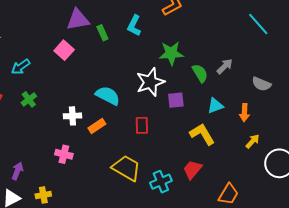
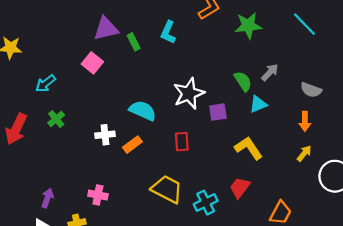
green star: (171, 53) -> (248, 26), moved
cyan triangle: (215, 106) -> (258, 104), moved
orange arrow: (244, 113) -> (305, 121), moved
pink cross: (64, 154) -> (98, 195), moved

